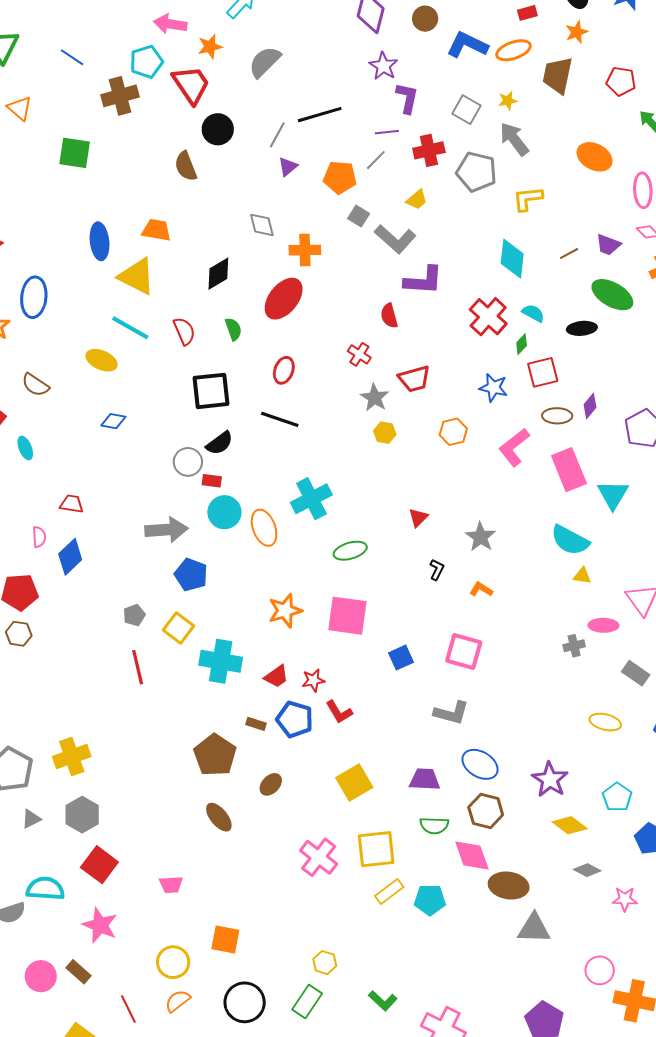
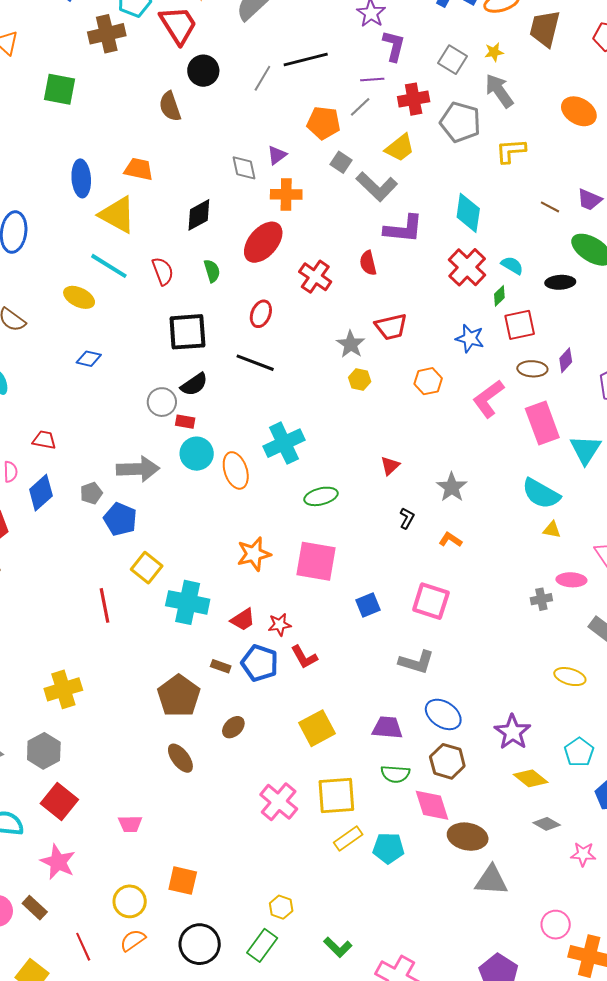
purple triangle: (288, 167) -> (277, 155), moved
yellow trapezoid: (417, 200) -> (400, 148), size x1.4
brown line: (569, 253) -> (550, 207), turned 54
cyan diamond: (512, 259) -> (468, 213), moved
red cross: (359, 354) -> (315, 277), moved, size x1.4
blue pentagon: (191, 575) -> (120, 519), moved
gray pentagon: (134, 615) -> (91, 493), moved
yellow cross: (72, 757) -> (63, 689), moved

